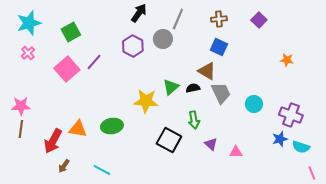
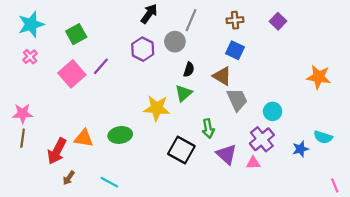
orange star: (287, 60) -> (319, 77), moved, size x1.6
black semicircle: (193, 88) -> (189, 70), moved, turned 120
purple cross: (291, 115) -> (262, 139), moved, turned 30
purple triangle: (211, 144) -> (226, 154), size x1.5
cyan semicircle: (301, 147) -> (323, 137), moved

